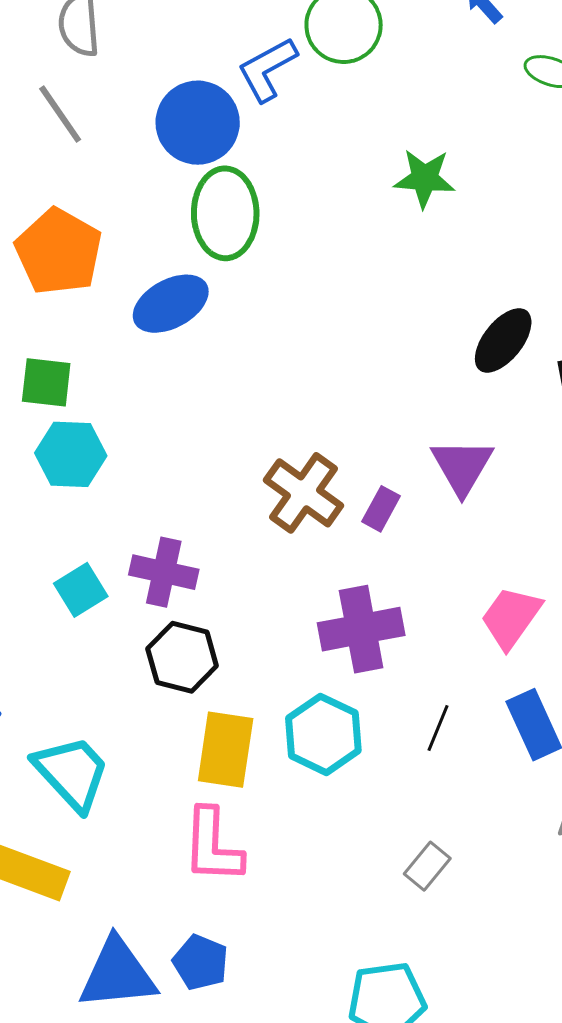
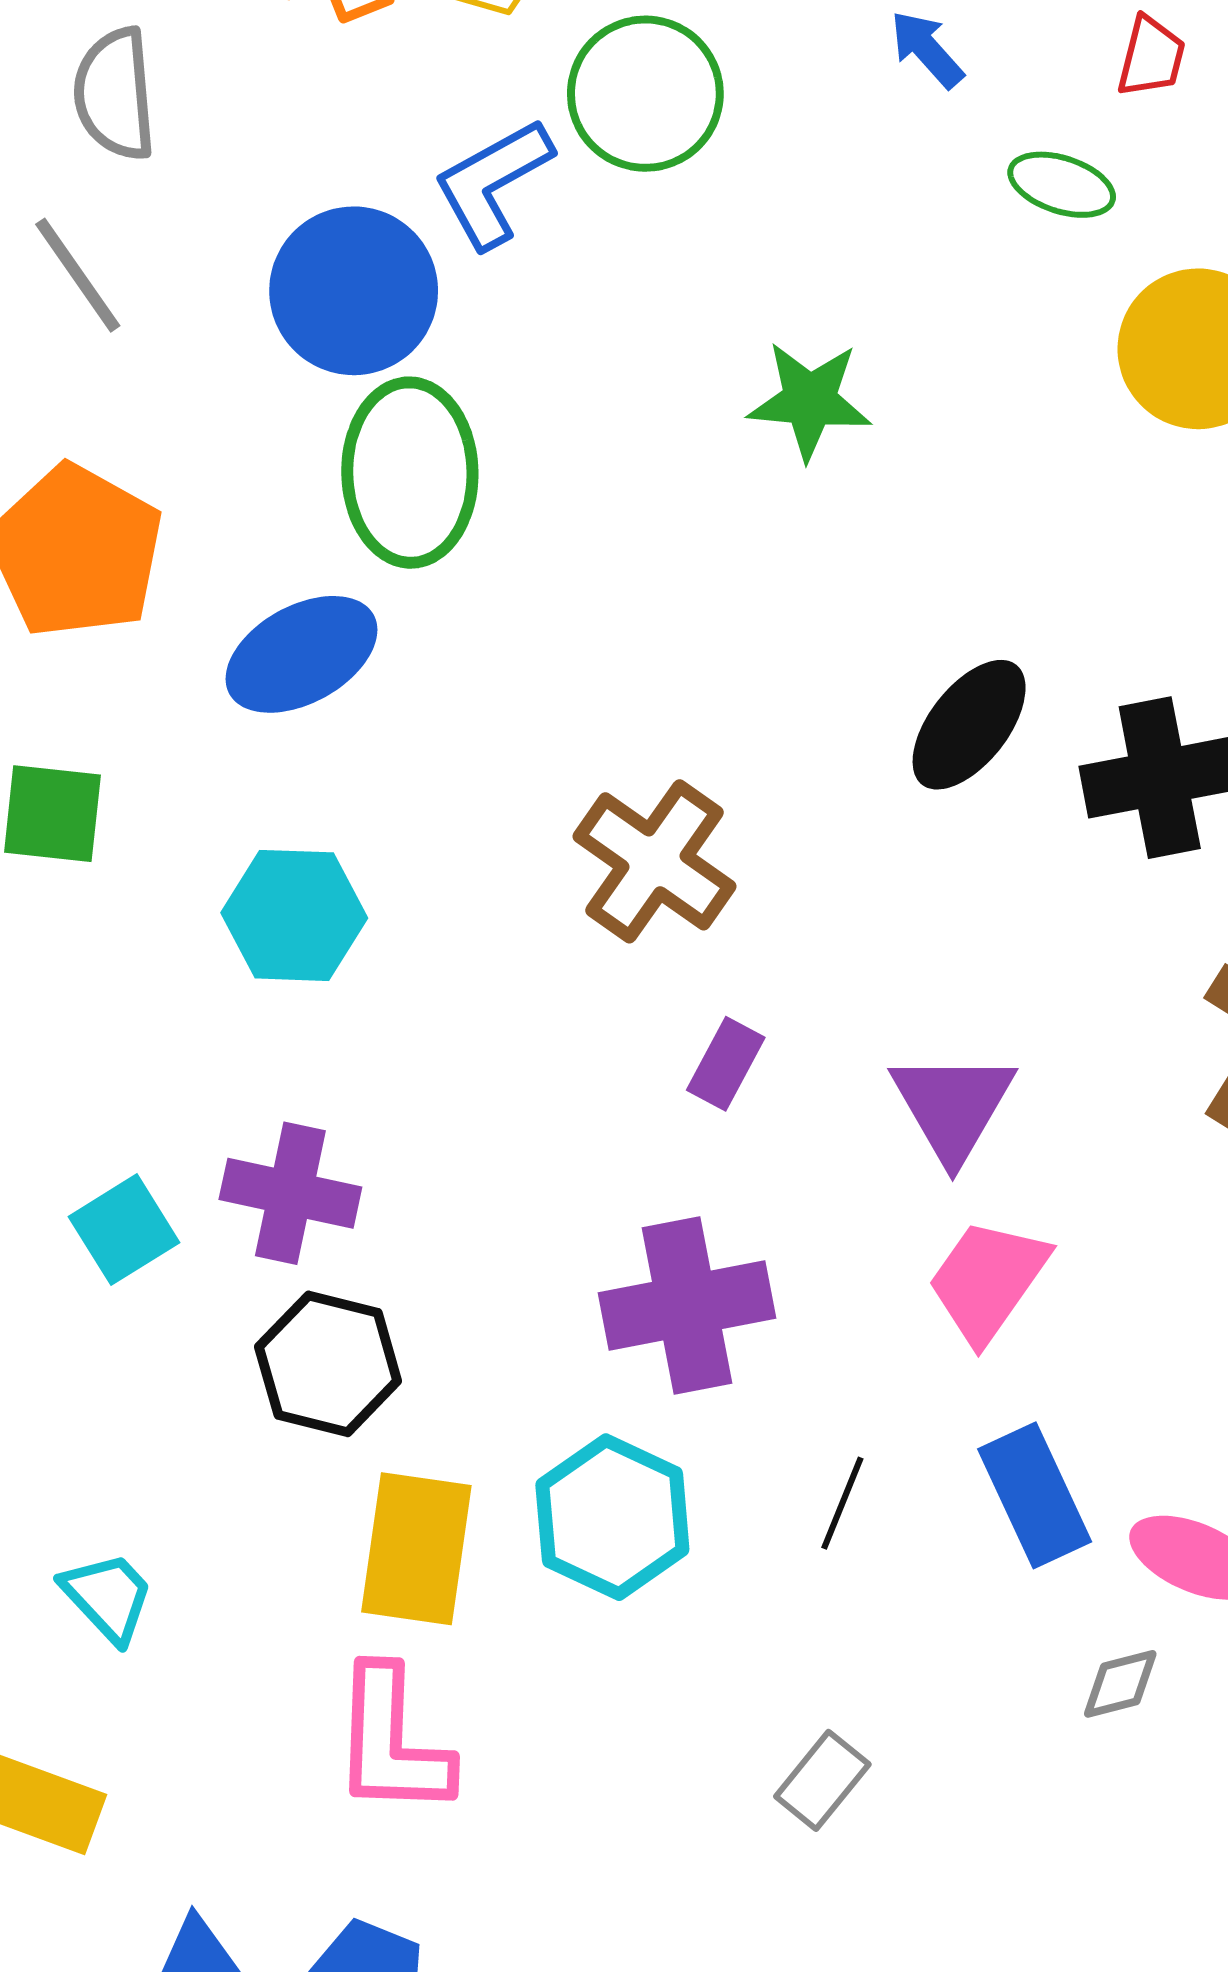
cyan hexagon: (71, 454) -> (294, 915), moved
purple triangle: (462, 466) -> (953, 1106), moved
brown cross: (304, 493) -> (654, 861), moved
cyan trapezoid: (72, 773) -> (108, 1597), size x0.6

